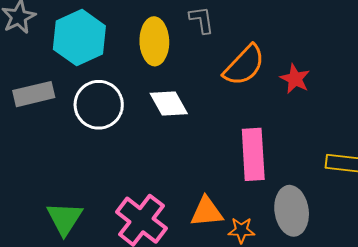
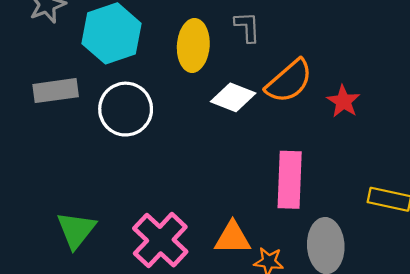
white diamond: (169, 103) -> (233, 97), moved, turned -45

